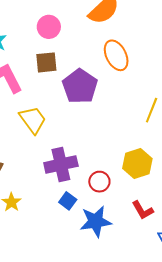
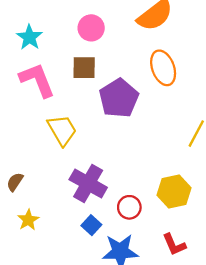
purple cross: (61, 164) -> (88, 183), turned 36

